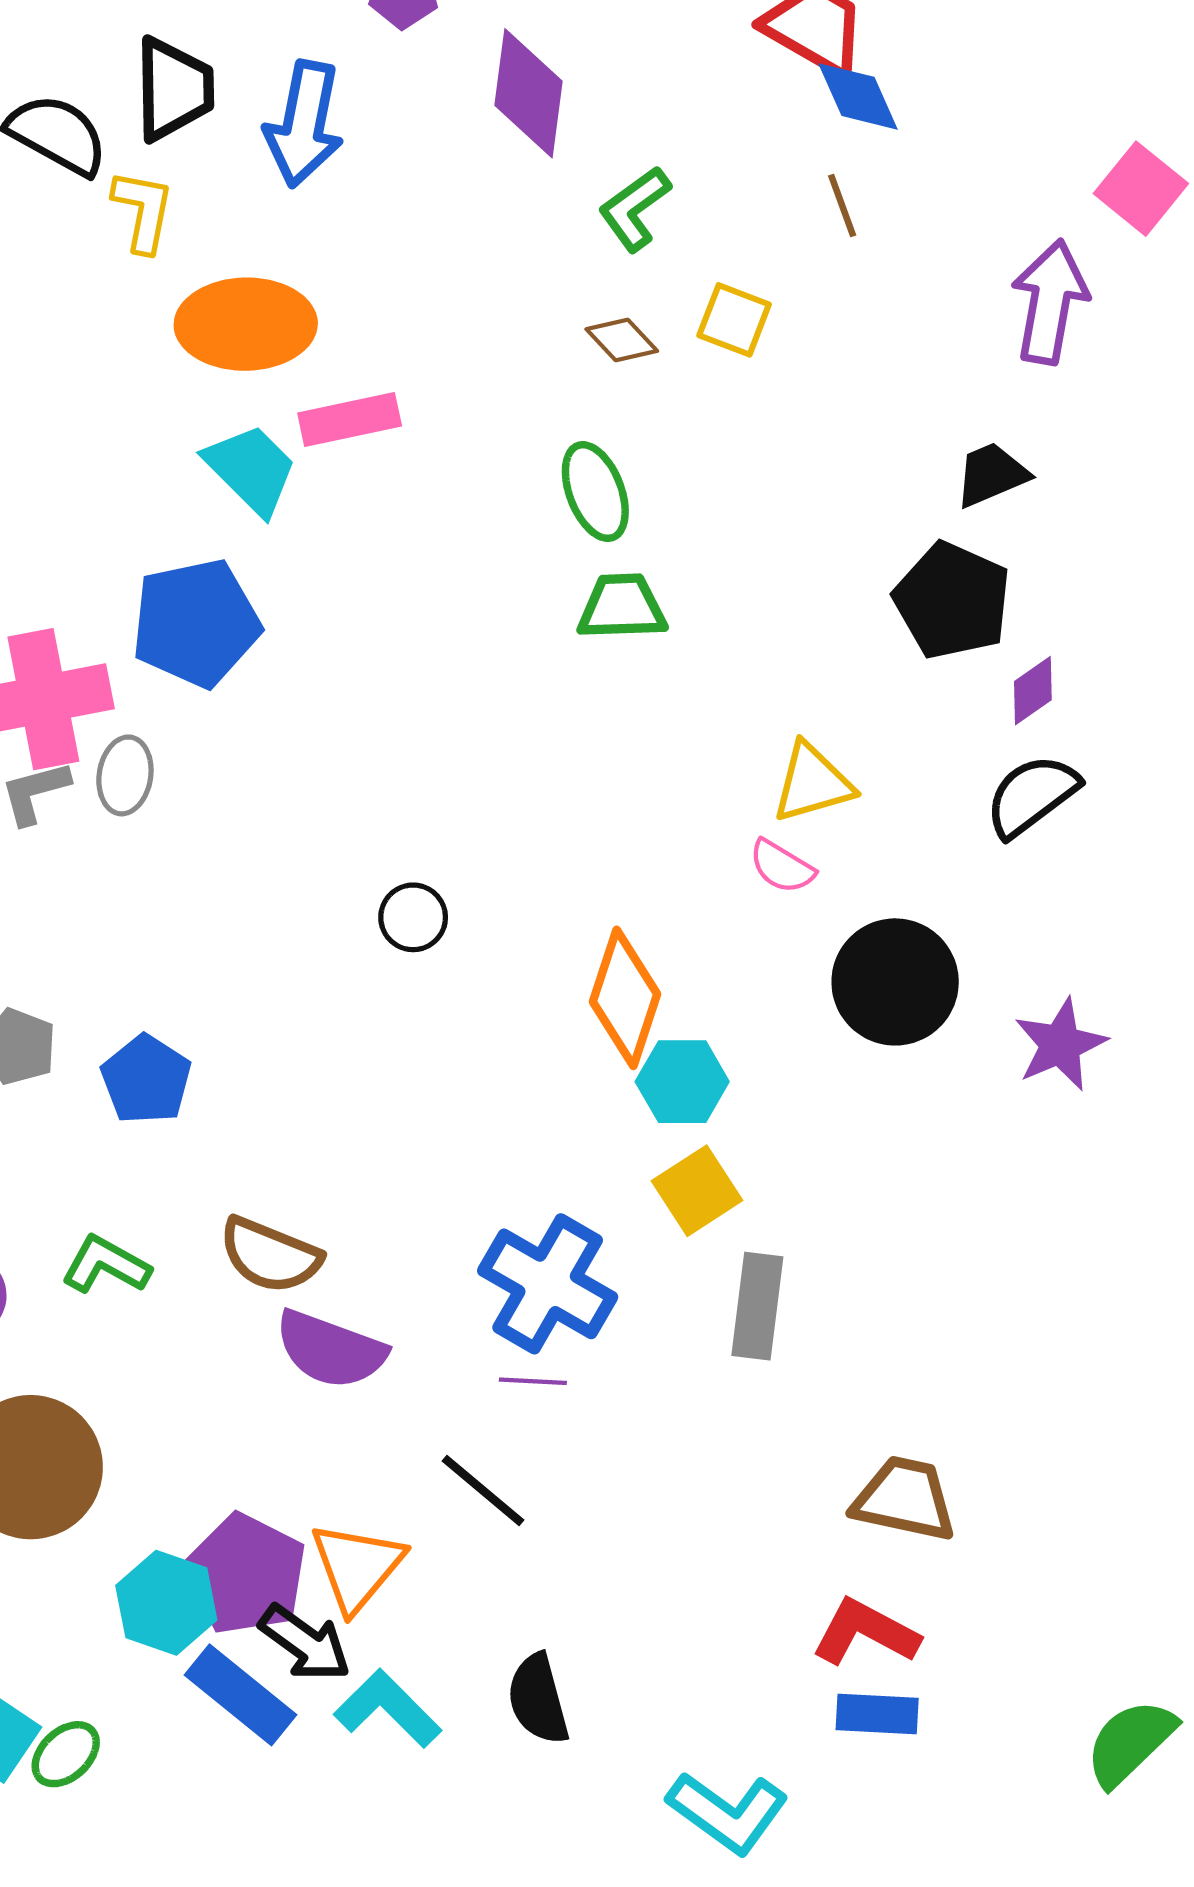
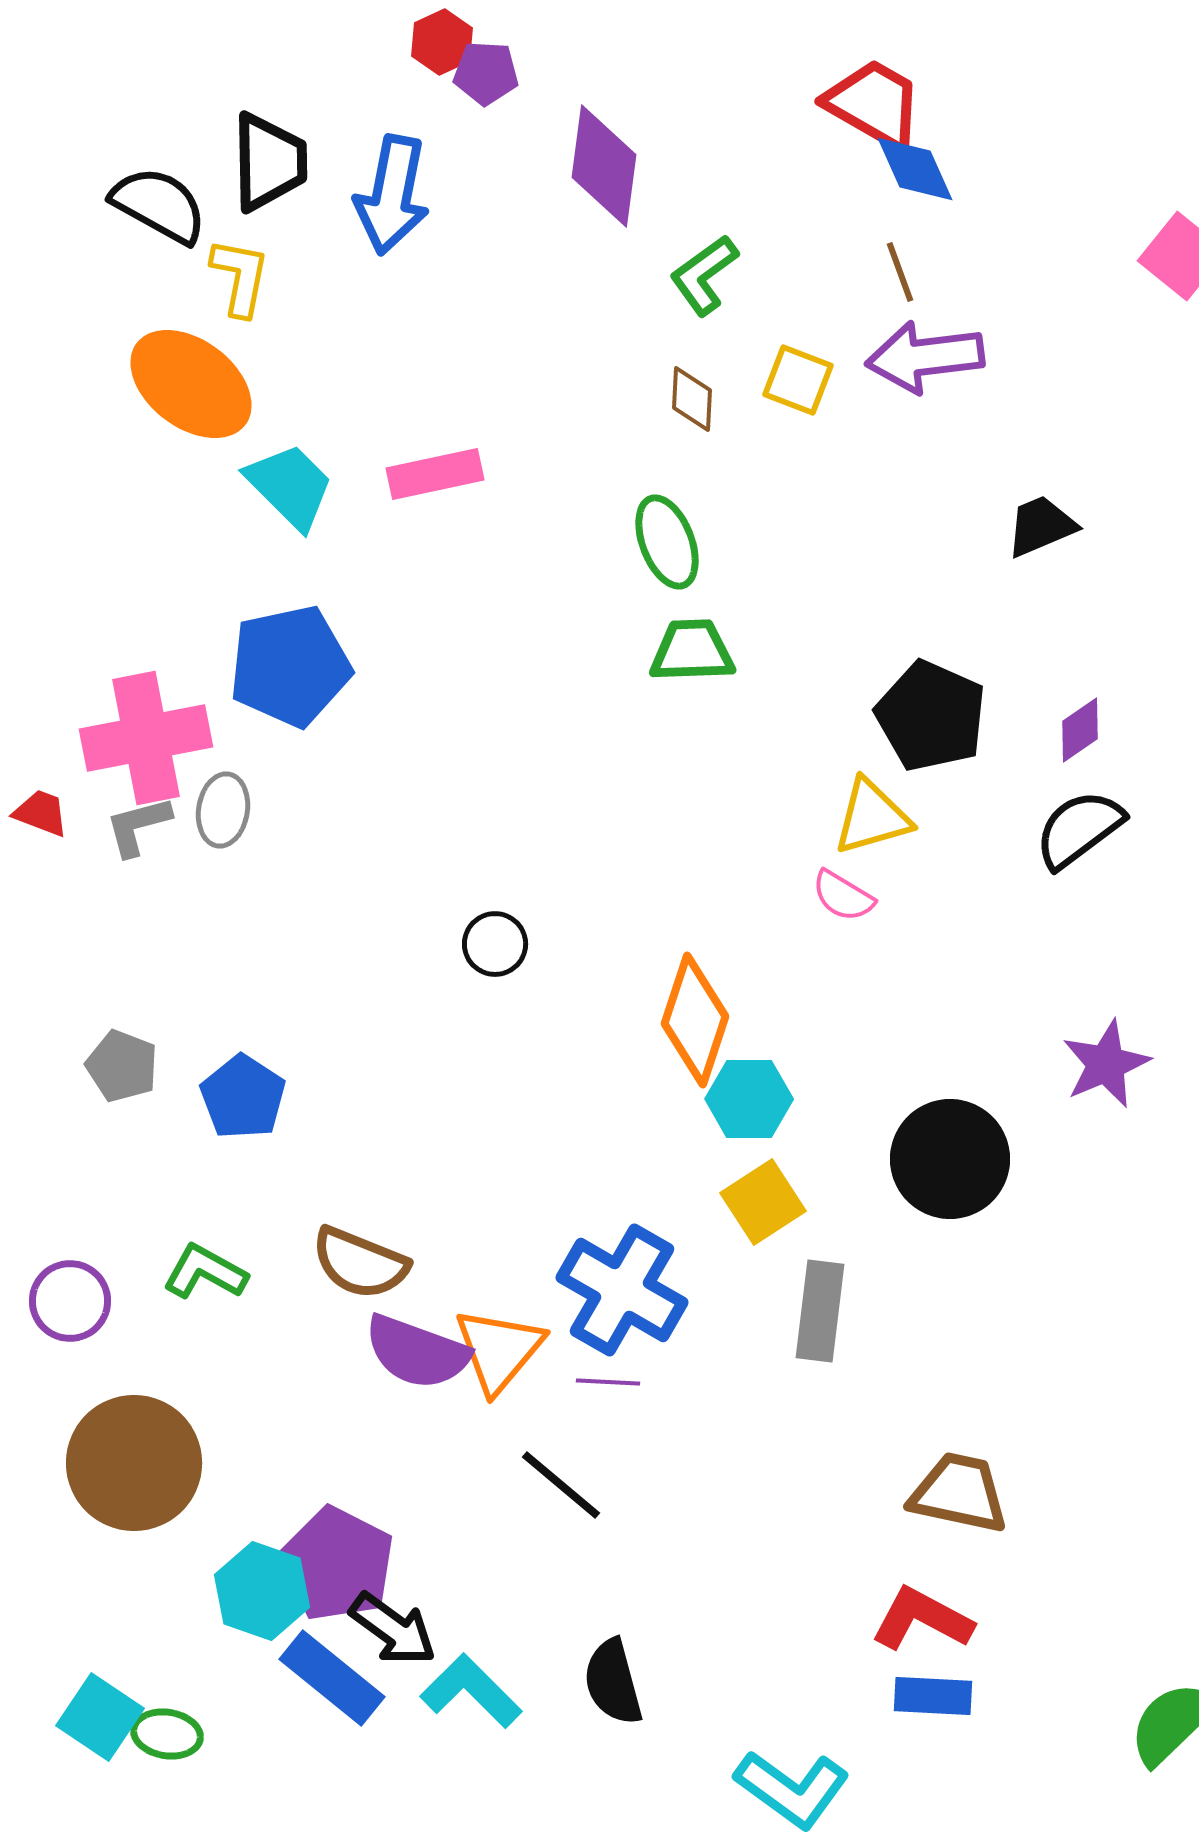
purple arrow: (1050, 302) -> (925, 357), moved, turned -107
orange ellipse: (246, 324) -> (191, 384), moved, turned 38
brown diamond: (622, 340) -> (692, 399), turned 46
cyan trapezoid: (251, 469) -> (290, 486), moved
black pentagon: (952, 601) -> (931, 716), moved
black circle: (895, 982) -> (950, 1159), moved
orange triangle: (357, 1567) -> (499, 1350), moved
green ellipse: (66, 1754) -> (167, 1734), turned 52

